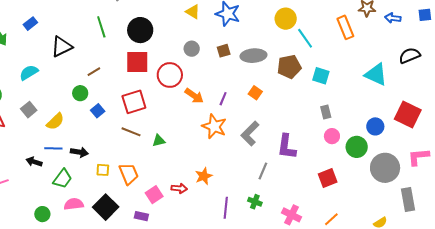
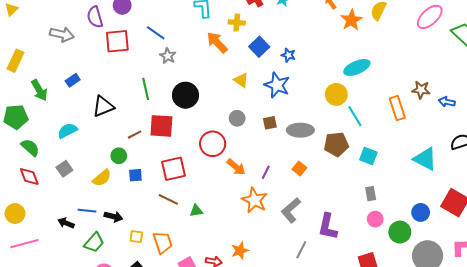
red square: (137, 62) -> (161, 126), moved
blue square: (98, 111) -> (135, 175), turned 32
yellow semicircle: (55, 121) -> (102, 178), moved

